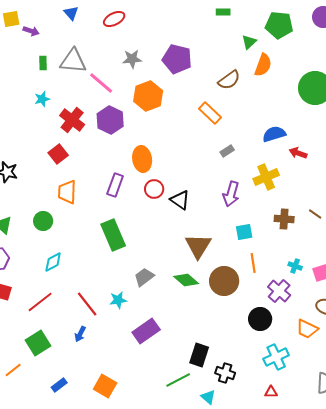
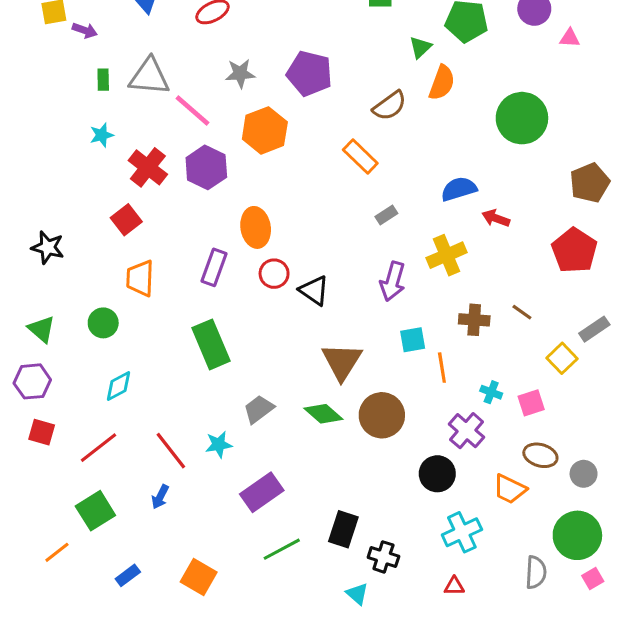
orange line: (253, 263) -> (442, 368), moved
green line: (178, 380) -> (282, 549), moved

